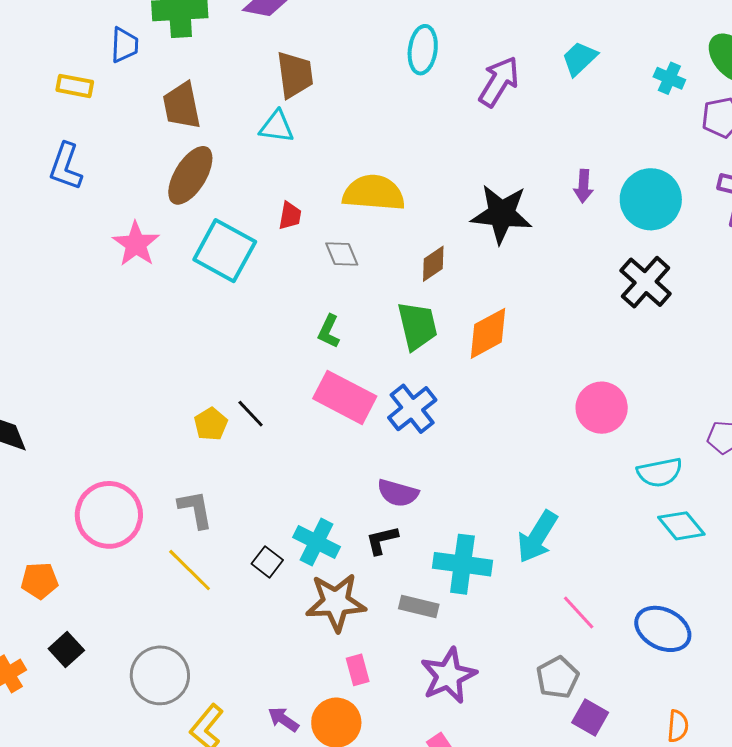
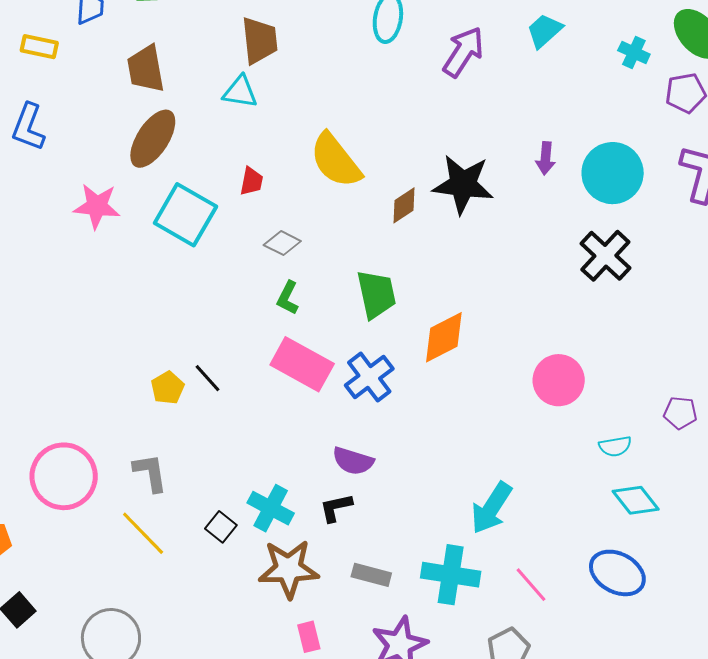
yellow semicircle: (374, 193) -> (336, 160), turned -134
pink star: (136, 244) -> (97, 206), turned -30
gray diamond: (342, 254) -> (282, 243), moved, turned -42
brown diamond: (433, 264) -> (404, 205), moved
orange diamond: (488, 333) -> (444, 337), moved
cyan semicircle: (660, 472) -> (615, 446), size x0.7
cyan cross: (462, 564) -> (451, 575), moved
blue ellipse: (663, 629) -> (617, 573), moved

